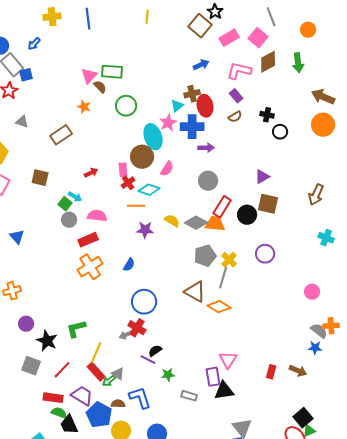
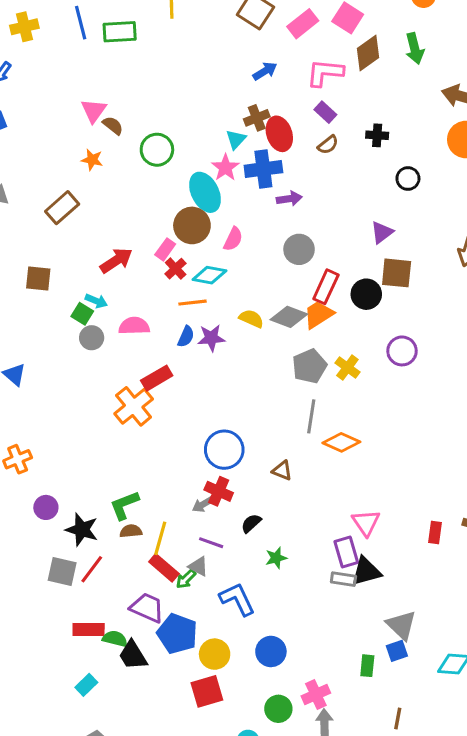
green rectangle: (112, 72) -> (120, 32), moved
black circle: (280, 132) -> (408, 179), moved
pink rectangle: (123, 170) -> (165, 249), turned 48
red arrow: (91, 173) -> (116, 261), size x1.5
orange trapezoid: (215, 224) -> (319, 315), turned -30
red rectangle: (88, 240) -> (157, 378), moved
blue semicircle: (129, 265) -> (186, 337), moved
gray line: (223, 278) -> (311, 416), moved
brown triangle: (195, 292) -> (282, 470), moved, size x0.6
purple line: (148, 360) -> (211, 543), moved
red line: (62, 370) -> (92, 569), moved
gray rectangle: (189, 396) -> (343, 579), moved
red rectangle: (53, 398) -> (89, 629), moved
brown semicircle: (118, 404) -> (131, 531), moved

